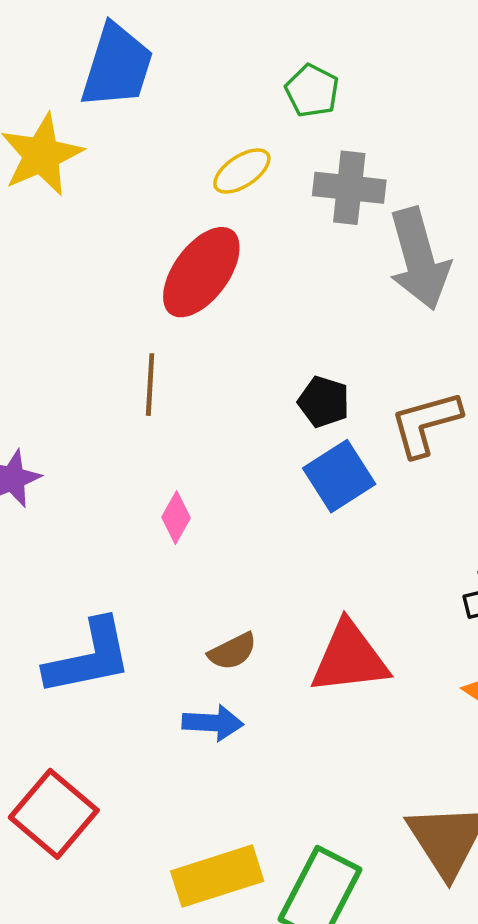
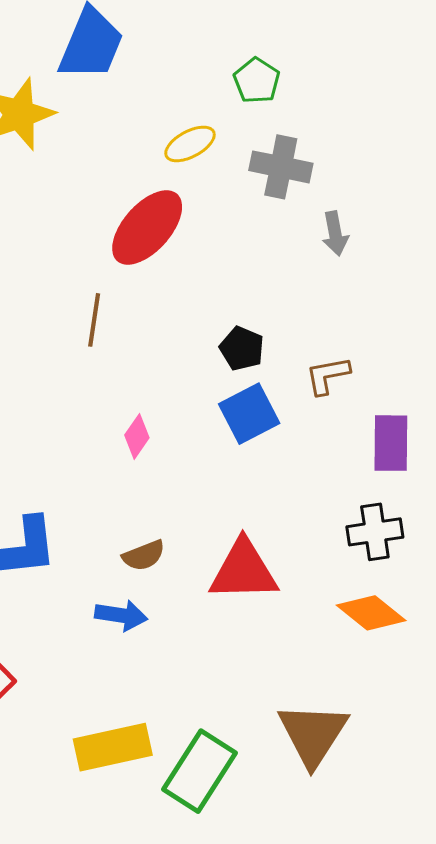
gray arrow: (419, 259) -> (335, 233), size x0.5
brown L-shape: (426, 424) -> (328, 375), size x0.7
pink diamond: (176, 517) -> (137, 436), moved

